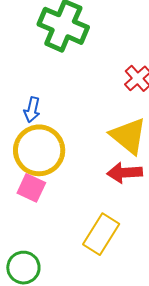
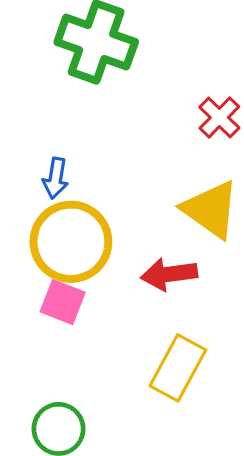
red arrow: (125, 173) -> (169, 274), moved

